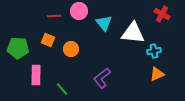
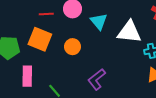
orange square: (48, 40) -> (40, 39), size x1.6
orange circle: (71, 49) -> (72, 47), moved

